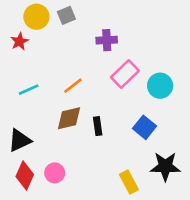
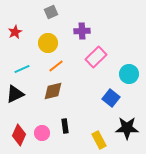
yellow circle: (36, 17) -> (48, 43), moved
cyan circle: (160, 86) -> (129, 74), moved
black rectangle: (98, 126) -> (65, 126), moved
black triangle: (20, 140) -> (15, 94), moved

